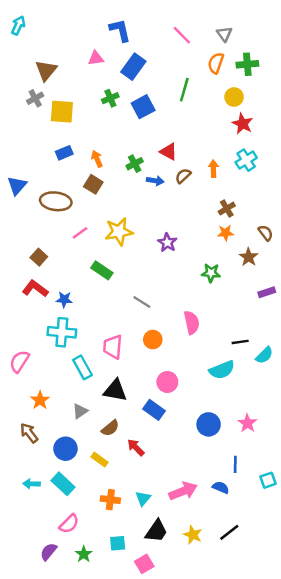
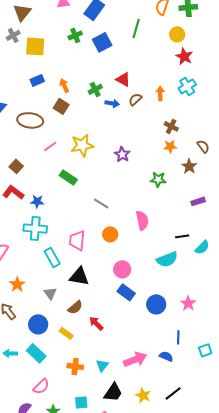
brown cross: (227, 209) -> (171, 126), turned -32
purple rectangle: (267, 292) -> (198, 201), moved
blue rectangle: (154, 410) -> (126, 292), moved
gray triangle: (80, 411) -> (50, 293), turned -32

